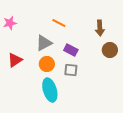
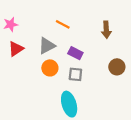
brown circle: (110, 50) -> (117, 67), moved
red triangle: (15, 60) -> (16, 49), moved
cyan ellipse: (50, 90) -> (69, 104), moved

